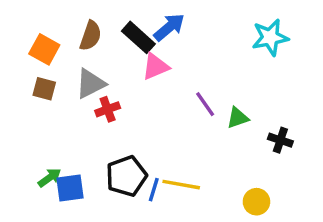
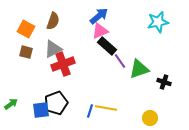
black rectangle: (138, 37) -> (107, 46), moved
pink triangle: (156, 67) -> (100, 31), moved
red cross: (108, 109) -> (63, 64), size x1.6
green triangle: (238, 118) -> (139, 69), size x1.5
black pentagon: (126, 176) -> (56, 103), moved
green arrow: (49, 178) -> (11, 104), moved

